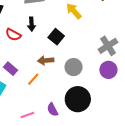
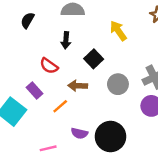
red semicircle: (13, 35) -> (49, 66), moved
gray circle: (74, 67) -> (118, 84), moved
purple semicircle: (53, 110) -> (79, 133), moved, turned -56

